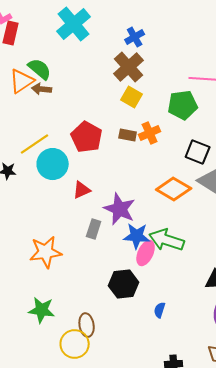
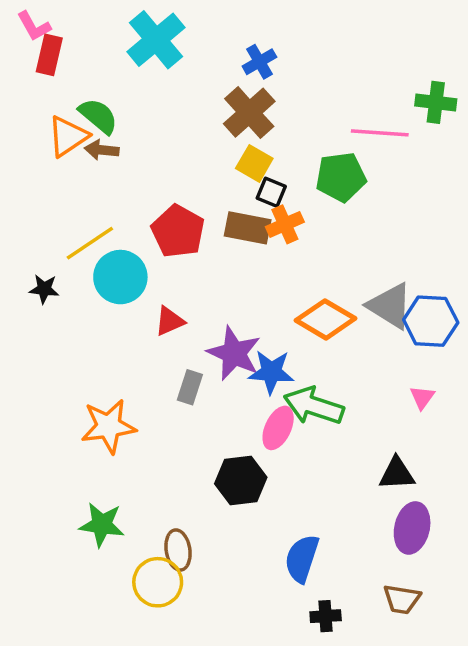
brown rectangle: (128, 135) -> (248, 228), size x1.5
black square: (198, 152) -> (271, 192), moved, size x0.7
blue star: (137, 236) -> (271, 372), moved
blue semicircle: (160, 310) -> (302, 558), moved, size x1.8

